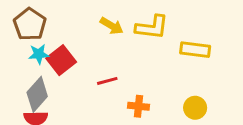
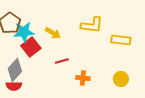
yellow arrow: (112, 26) -> (53, 33), moved
cyan star: (39, 54) -> (24, 32), moved, size x1.5

